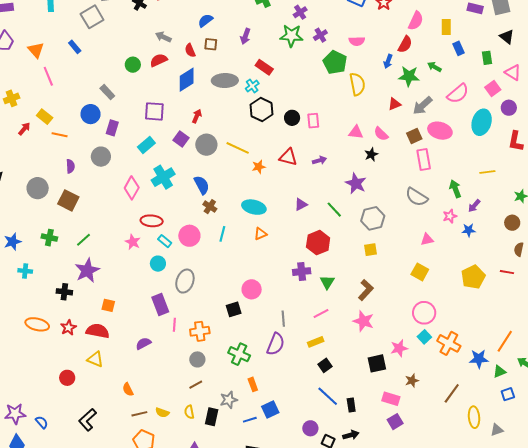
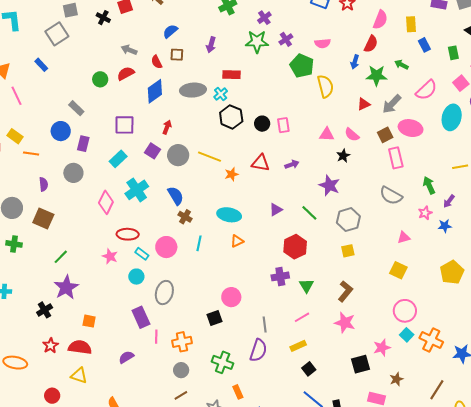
red rectangle: (264, 67) -> (231, 75), turned -30
green cross: (49, 238) -> (14, 244), moved
black cross: (64, 292) -> (45, 310), turned -35
orange ellipse: (37, 324) -> (15, 363), moved

